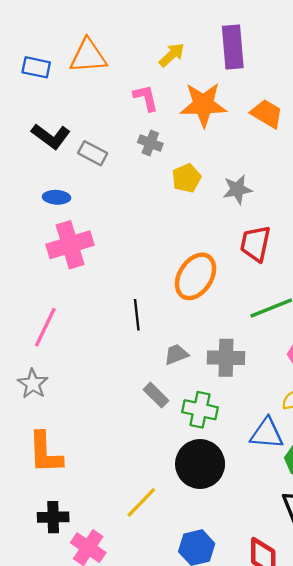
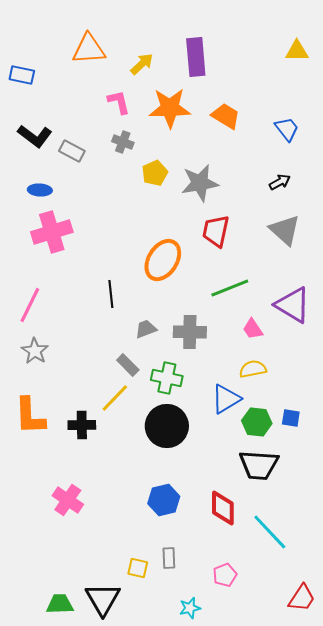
orange triangle: (88, 56) -> (89, 49), moved
gray star: (237, 189) -> (200, 183), size x1.4
gray star: (33, 384) -> (35, 351), moved
blue triangle: (267, 433) -> (226, 399), turned -36
yellow line: (141, 502) -> (115, 398), moved
black cross: (53, 517) -> (82, 425), moved

